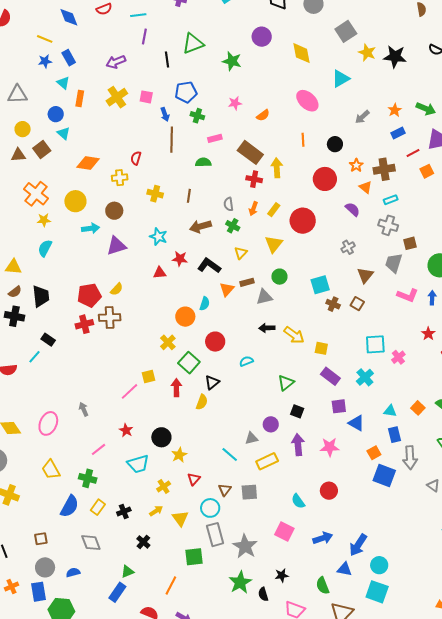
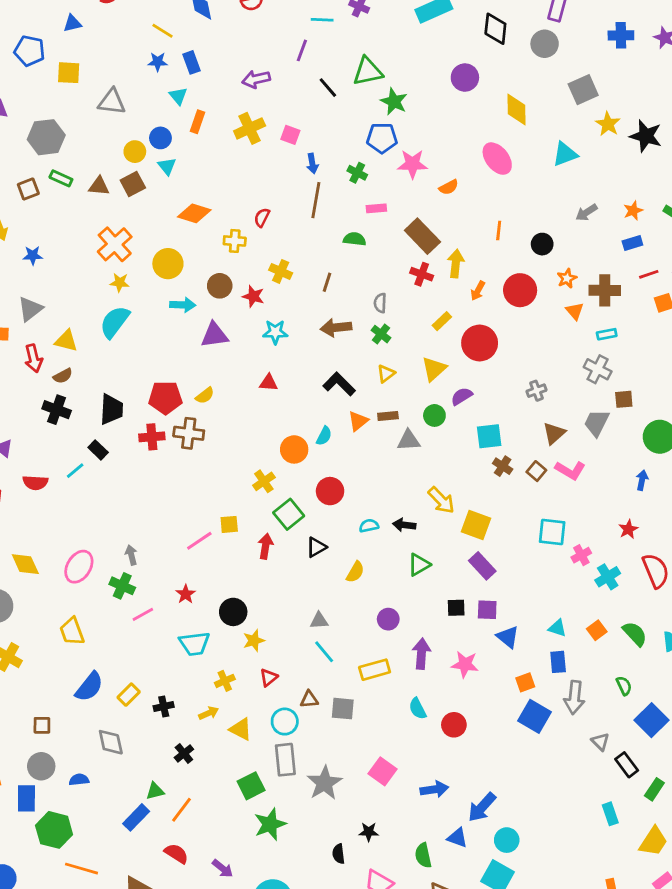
cyan line: (138, 15) -> (322, 20), moved
black line: (167, 60) -> (328, 88), turned -42
green star: (232, 61) -> (394, 102), moved
blue pentagon: (186, 92) -> (382, 138), moved
pink ellipse: (307, 101) -> (497, 159), moved
pink star: (235, 103) -> (412, 164), size x1.5
yellow circle: (23, 129) -> (135, 152), moved
orange arrow: (253, 209) -> (478, 291), moved
purple semicircle: (353, 209) -> (462, 396), moved, turned -84
cyan star: (158, 237) -> (275, 332), turned -30
cyan semicircle: (45, 248) -> (115, 322), size x1.4
red star: (180, 259) -> (253, 296), moved
pink L-shape: (408, 295) -> (570, 470), moved
black trapezoid: (41, 296) -> (112, 409), moved
black arrow: (267, 328) -> (404, 525), moved
yellow square: (321, 348) -> (476, 525), size x1.5
cyan cross: (365, 377) -> (608, 577), moved
yellow semicircle: (202, 402) -> (355, 572), moved
black square: (297, 411) -> (456, 608), moved, turned -32
gray triangle: (252, 438) -> (319, 621), moved
green cross: (88, 478) -> (122, 586), moved
brown triangle: (225, 490) -> (309, 699), turned 40
cyan semicircle: (298, 501) -> (418, 709), moved
yellow triangle: (180, 518) -> (241, 729), turned -36
green square: (194, 557) -> (251, 786), turned -30
green star: (240, 582) -> (270, 824), moved
orange line: (171, 585) -> (181, 810), moved

